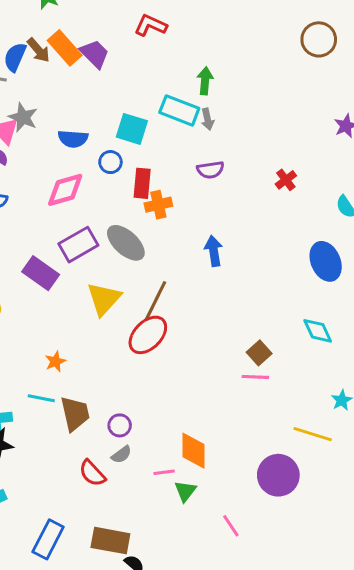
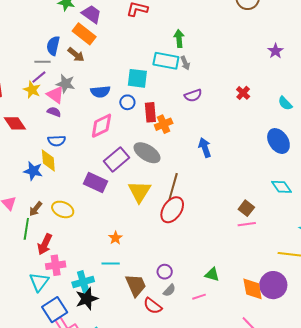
brown arrow: (38, 50) -> (76, 55), moved
purple trapezoid: (95, 54) -> (91, 14), moved
brown trapezoid: (75, 414) -> (136, 285), moved
orange diamond: (194, 451) -> (253, 289), moved
green triangle: (185, 491) -> (212, 274), moved, turned -42

